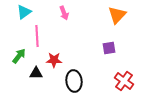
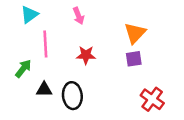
orange triangle: (117, 15) -> (135, 33), moved
red star: (54, 60) -> (86, 55), moved
black ellipse: (74, 81) -> (72, 96), moved

